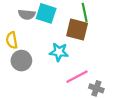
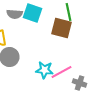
cyan star: (59, 52) -> (44, 70), moved

